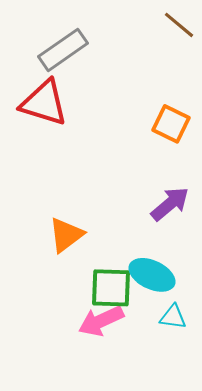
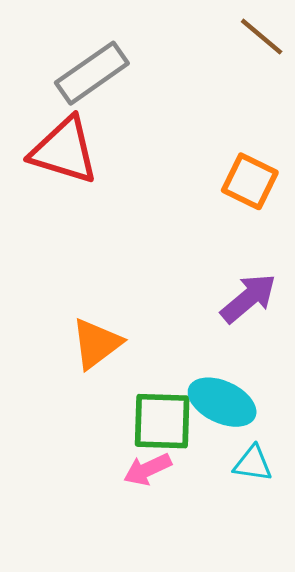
pink arrow: (101, 321) -> (148, 469), size x0.7

